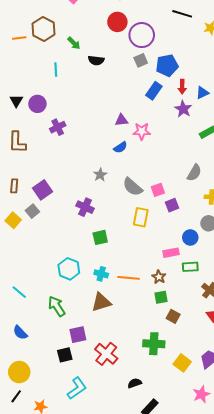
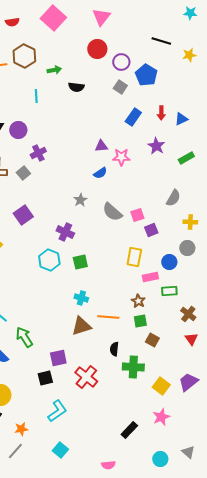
purple circle: (142, 35) -> (121, 62), size x0.7
green arrow: (74, 43) -> (54, 70), turned -56
gray square: (141, 60) -> (120, 87), turned -32
blue pentagon: (167, 65) -> (146, 75), moved, turned -30
purple star: (183, 109) -> (156, 146), moved
gray square: (32, 211) -> (23, 173), moved
yellow rectangle: (141, 217) -> (134, 257), moved
cyan hexagon: (69, 269) -> (49, 260), moved
orange line: (129, 278) -> (108, 317), moved
green arrow: (57, 306) -> (24, 337), moved
black semicircle: (135, 383) -> (114, 349), moved, turned -64
pink star: (201, 394) -> (161, 417), moved

